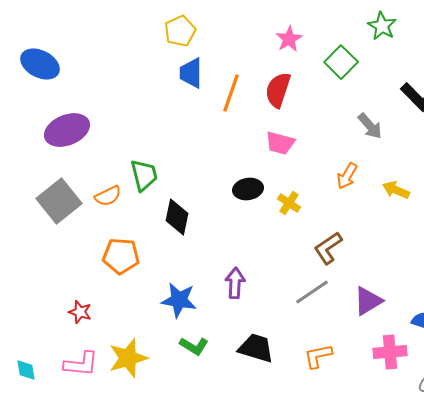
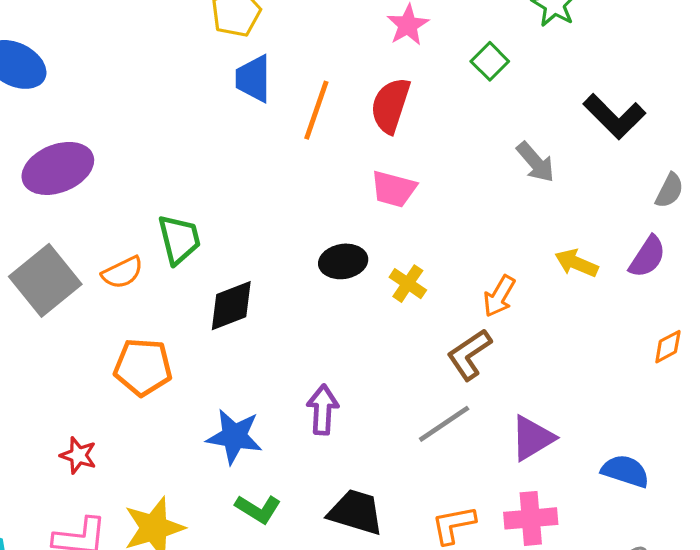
green square: (341, 62) -> (490, 61), size x0.7
orange arrow: (347, 176) -> (499, 296), moved
black diamond: (177, 217) -> (231, 306), turned 57
pink cross: (390, 352) -> (531, 518), moved

